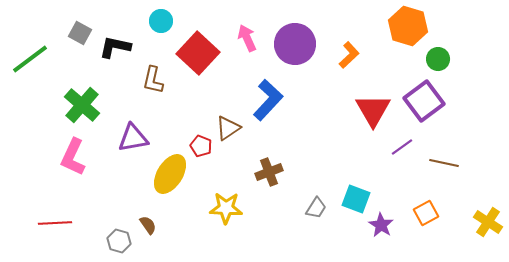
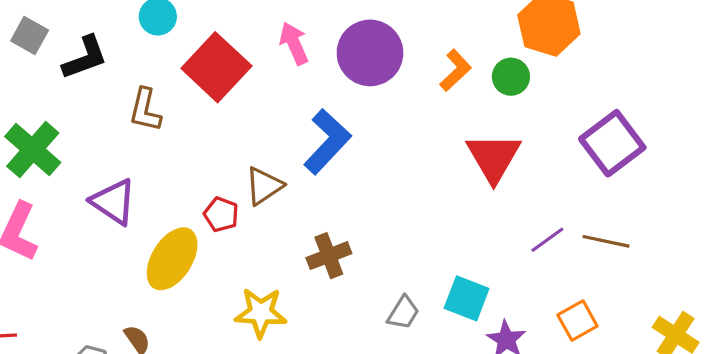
black L-shape: (115, 47) -> (85, 58), turned 148
green circle: (438, 59) -> (511, 77), moved
purple square: (424, 101) -> (612, 143), moved
purple triangle: (133, 138) -> (113, 202), turned 44
purple line: (402, 147) -> (547, 240), moved

